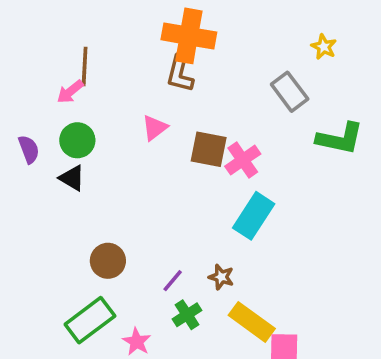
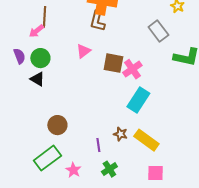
purple semicircle: (29, 149) -> (19, 56), moved
purple line: (173, 281) -> (98, 145), moved, turned -48
green cross: (187, 315) -> (109, 169), moved
yellow rectangle: (252, 322) -> (146, 140), moved

